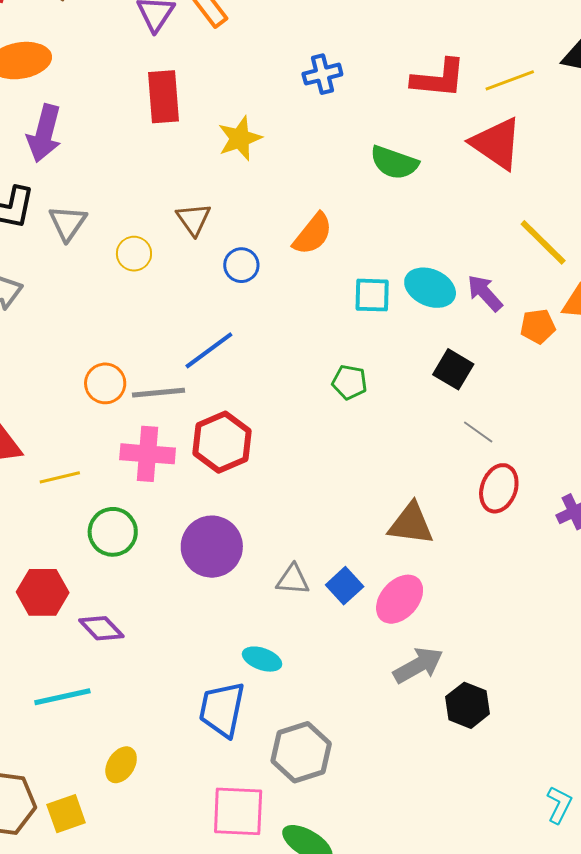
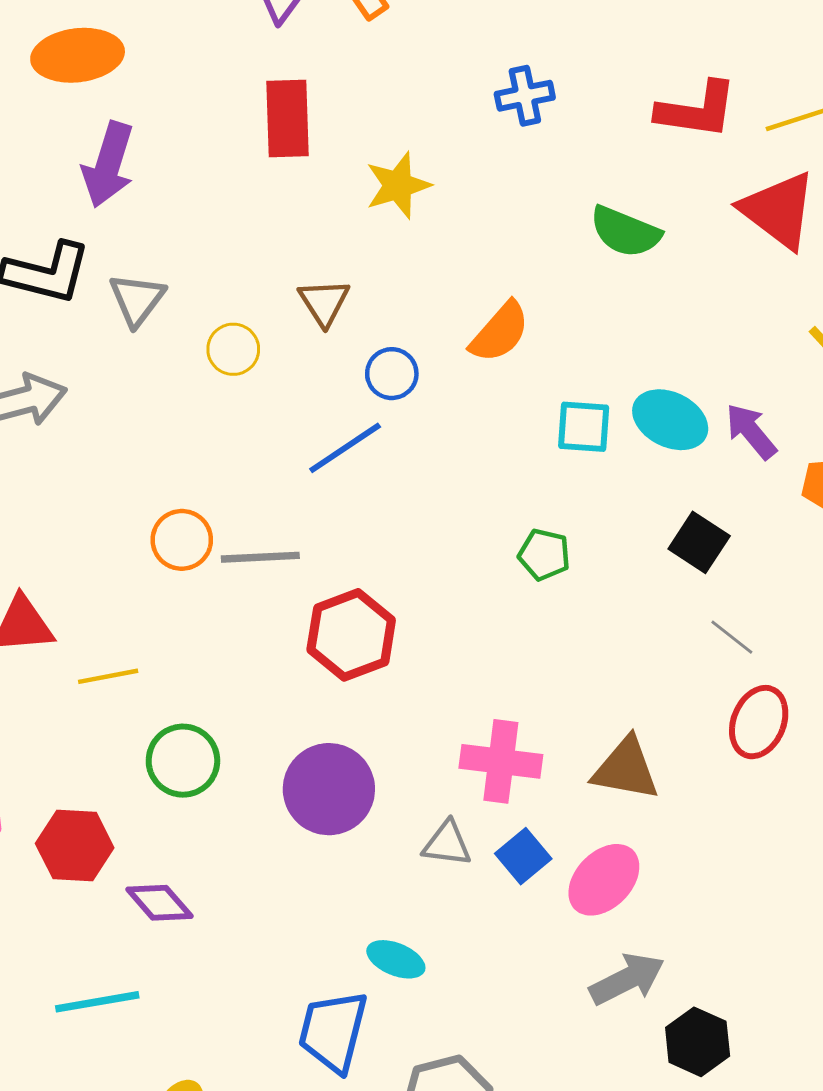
blue line: (209, 350) -> (345, 448), moved
pink cross: (148, 454) -> (501, 761), moved

